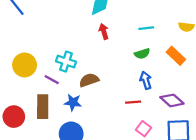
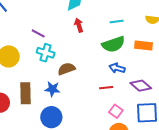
green semicircle: (142, 54) -> (113, 44), size x1.6
orange rectangle: (176, 56) -> (144, 46), turned -36
purple line: (52, 80) -> (38, 33), moved
blue arrow: (146, 80) -> (117, 68), turned -56

